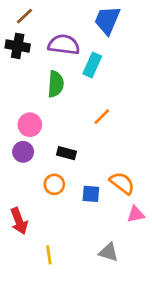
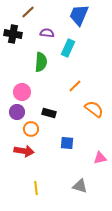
brown line: (24, 16) -> (28, 12), moved
purple semicircle: (64, 45) -> (47, 33), size x0.6
orange semicircle: (122, 183) -> (94, 109), moved
orange circle: (54, 184) -> (31, 129), moved
red arrow: (19, 221) -> (24, 151), moved, turned -60

